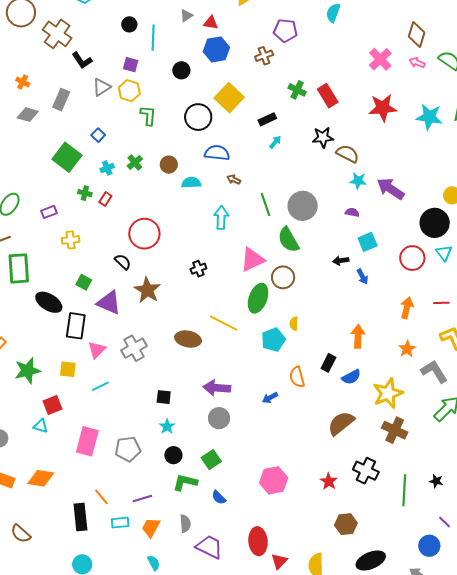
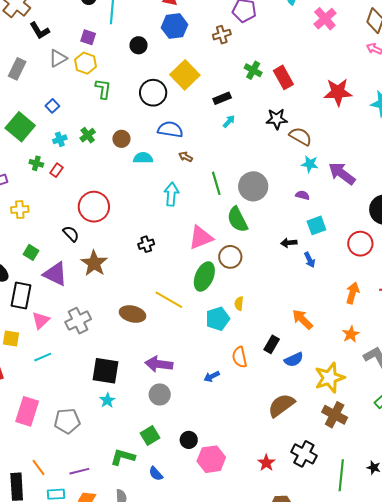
pink cross: (380, 59) -> (325, 19), moved
orange arrow: (358, 336) -> (302, 319), turned -50
black square: (164, 397) -> (105, 371), size x1.8
black circle: (173, 455) -> (189, 440), moved

